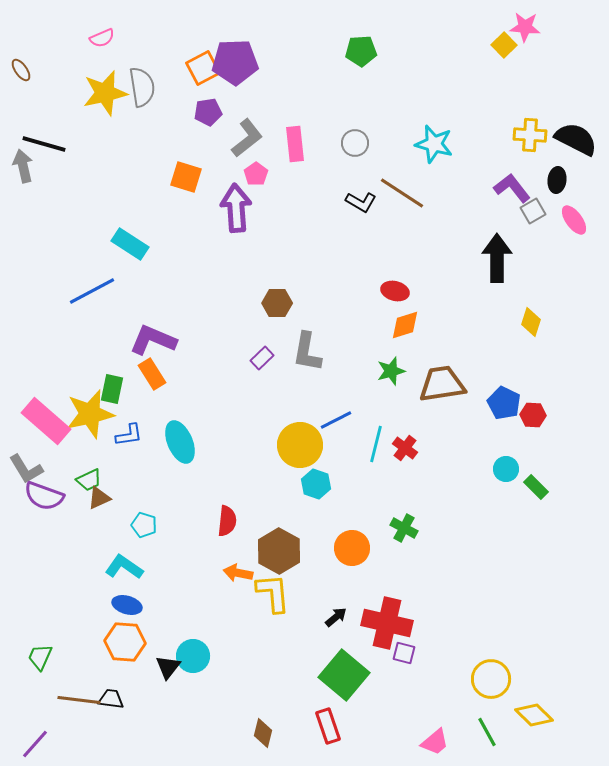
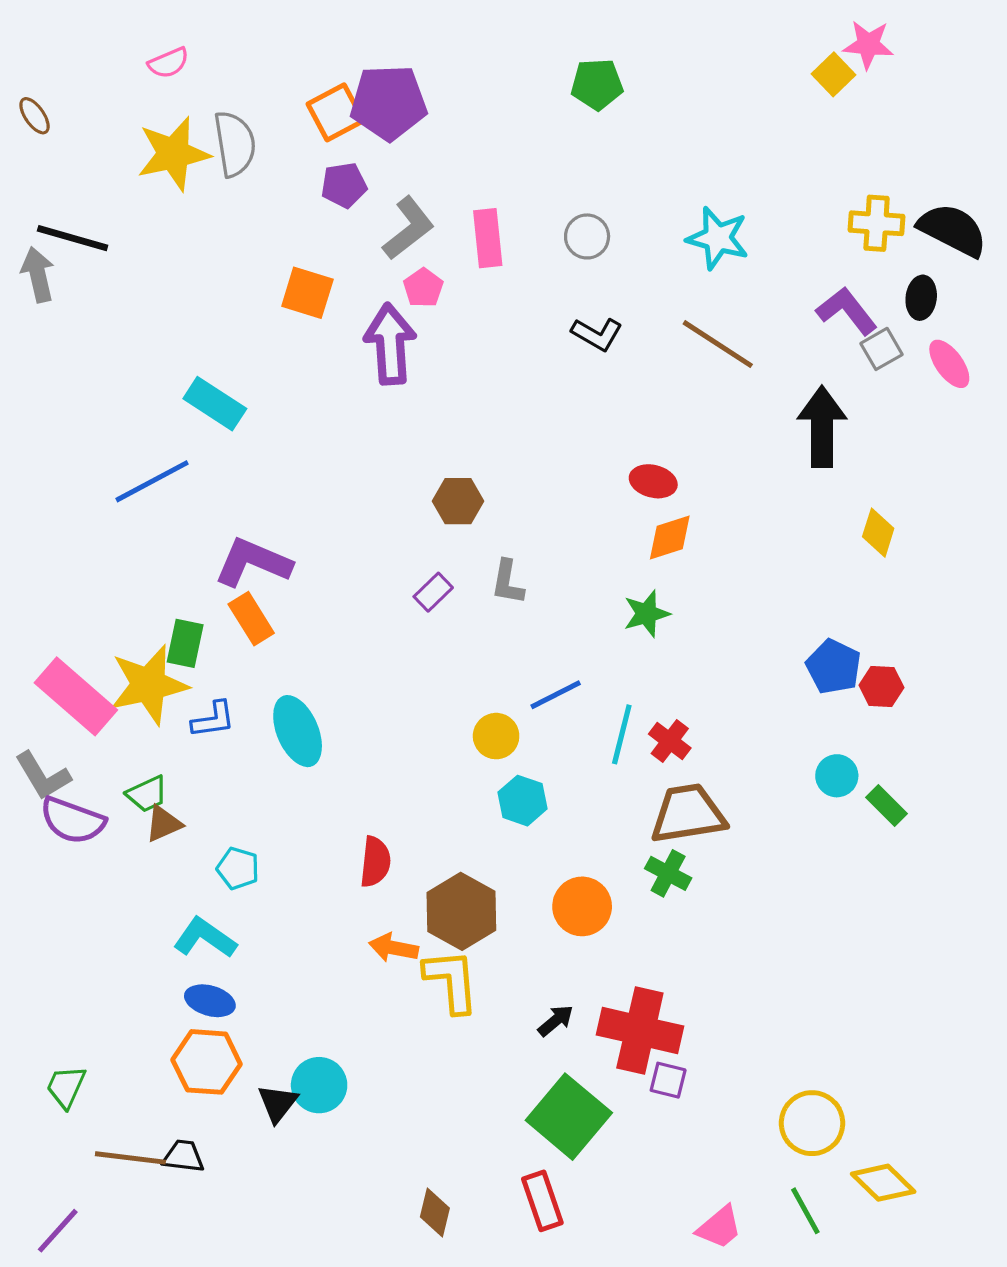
brown line: (402, 193) -> (718, 344), moved
gray L-shape: (307, 352) -> (508, 582), size x0.7
brown trapezoid: (442, 384) -> (688, 814), moved
yellow circle: (300, 445) -> (496, 736), size x0.6

